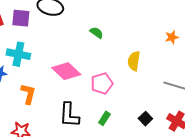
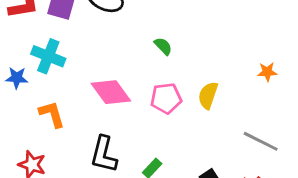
pink pentagon: (102, 83) -> (166, 98), moved
orange L-shape: (28, 94) -> (52, 114), turned -40

